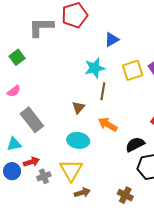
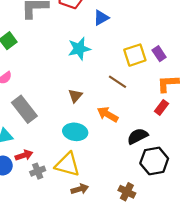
blue triangle: (112, 40) -> (101, 18), moved
cyan star: (95, 68) -> (79, 49), moved
brown line: (103, 91) -> (117, 82), moved, turned -66
yellow triangle: (71, 170) -> (67, 164), turned -45

